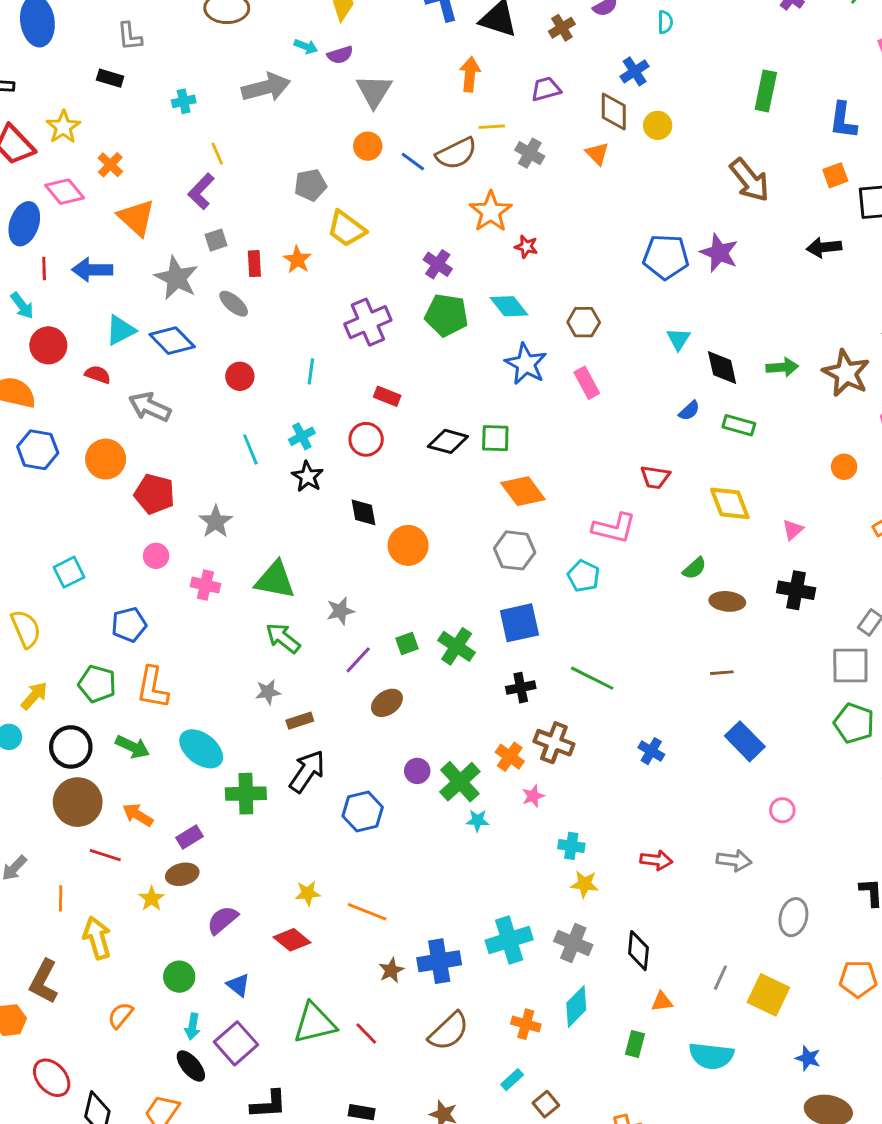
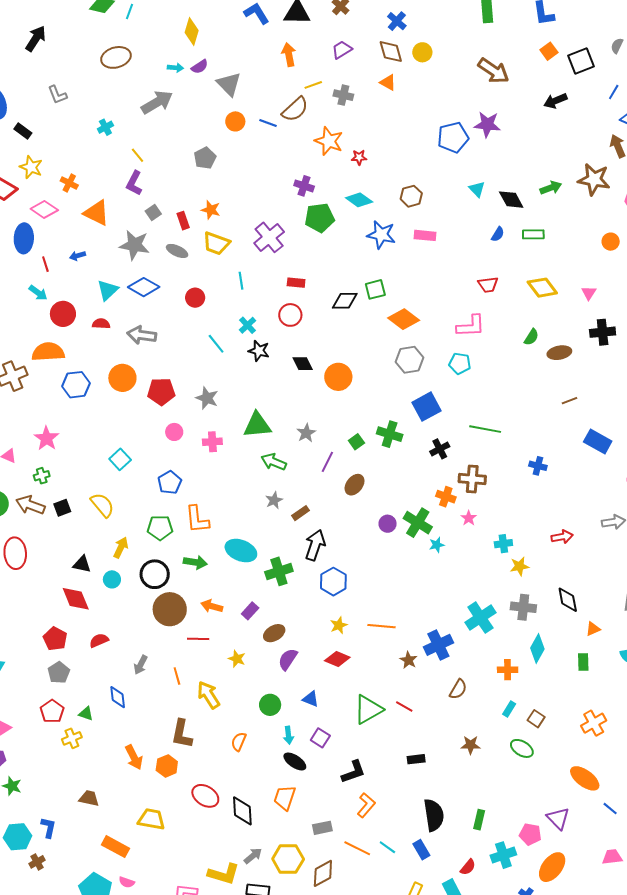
black rectangle: (110, 78) -> (23, 131), moved, turned 36
yellow trapezoid: (346, 229) -> (216, 243), moved
blue arrow: (92, 270) -> (77, 256), size x0.6
pink rectangle: (587, 383) -> (425, 235), turned -40
blue hexagon: (363, 812) -> (333, 582), moved
brown ellipse: (182, 874) -> (274, 633), moved
brown semicircle: (449, 1031) -> (458, 689), size x0.7
purple square: (236, 1043) -> (320, 738), size x0.7

